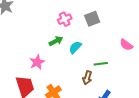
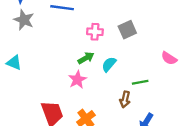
pink cross: (65, 19) -> (95, 32), turned 32
pink star: (37, 62) -> (77, 80), moved

